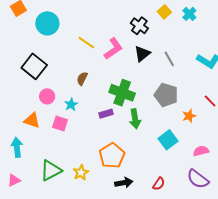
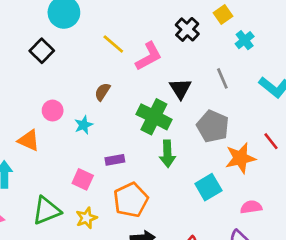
cyan cross: (189, 14) -> (245, 40), moved
black triangle: (142, 54) -> (180, 89), moved, turned -30
black square: (34, 66) -> (42, 51), moved, size x0.7
purple rectangle: (106, 114) -> (115, 160), moved
orange star: (189, 116) -> (240, 158), size x1.6
pink square: (60, 123) -> (83, 179), moved

